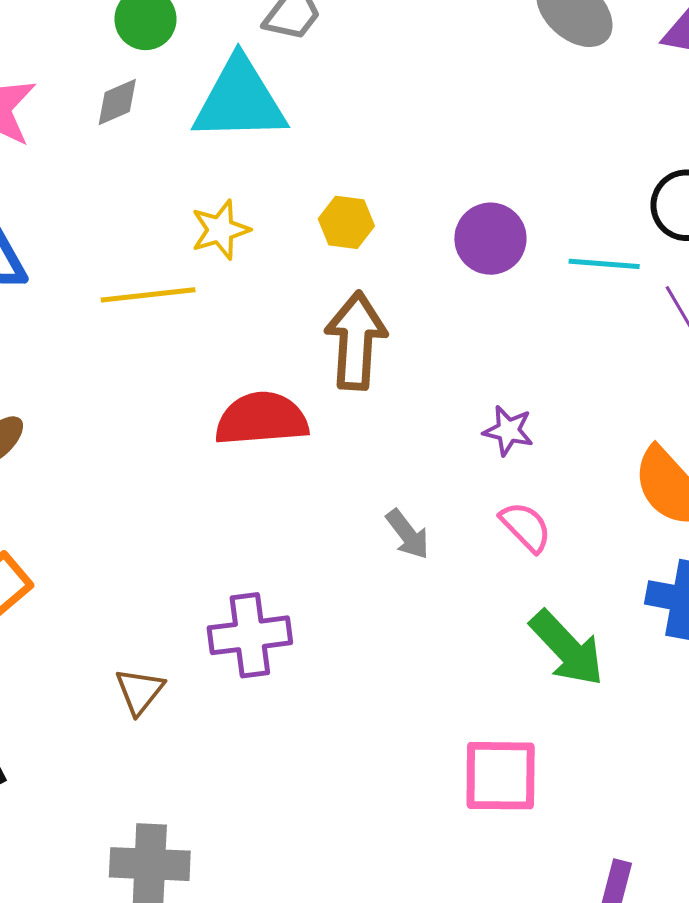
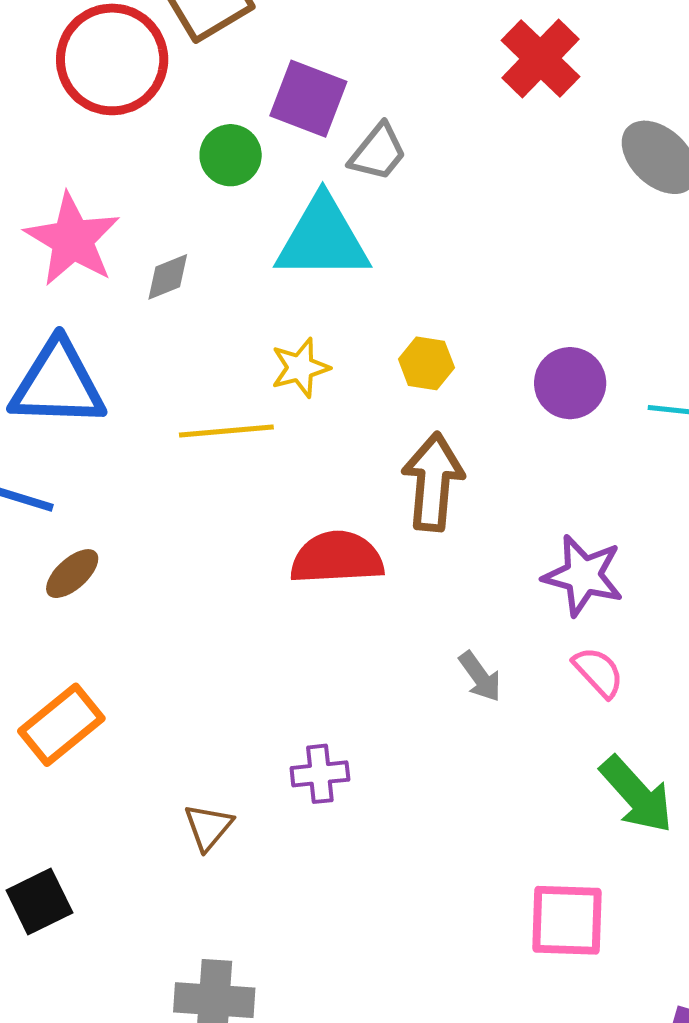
gray diamond: (117, 102) -> (168, 277), moved
purple star: (508, 431) -> (583, 576), size x1.6
purple cross: (250, 635) -> (320, 774), size x0.7

